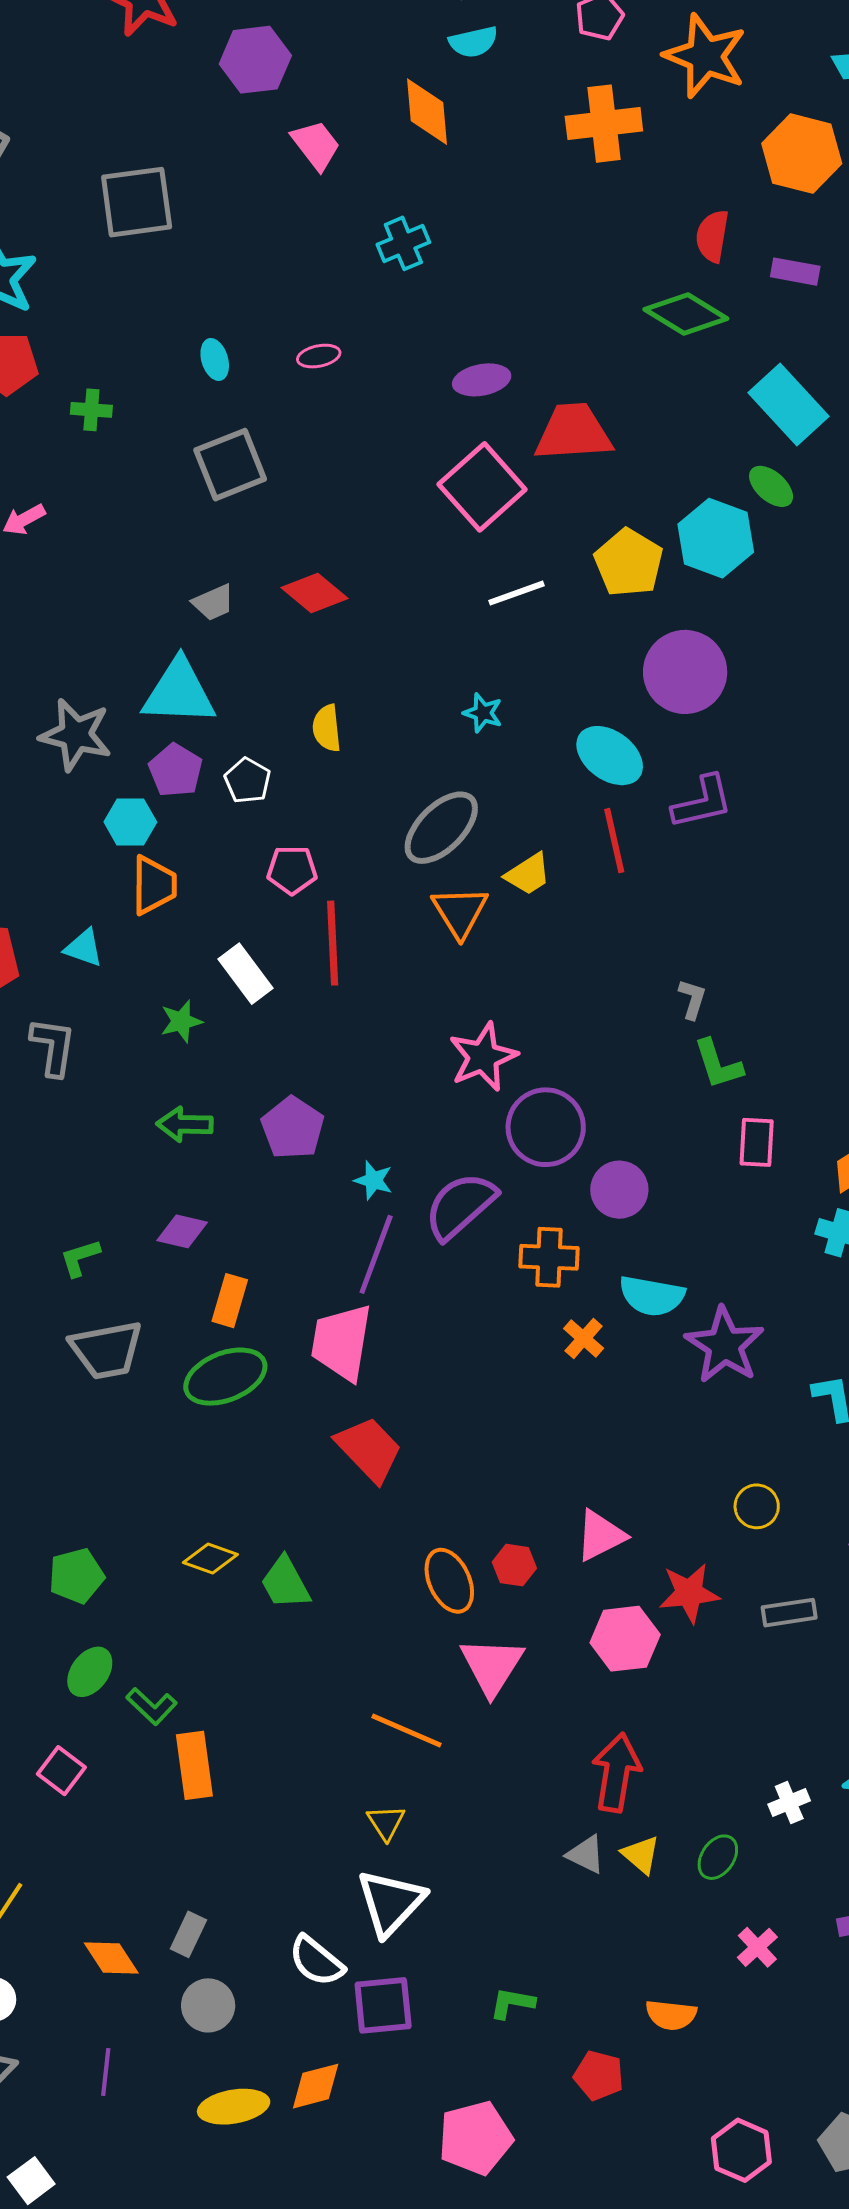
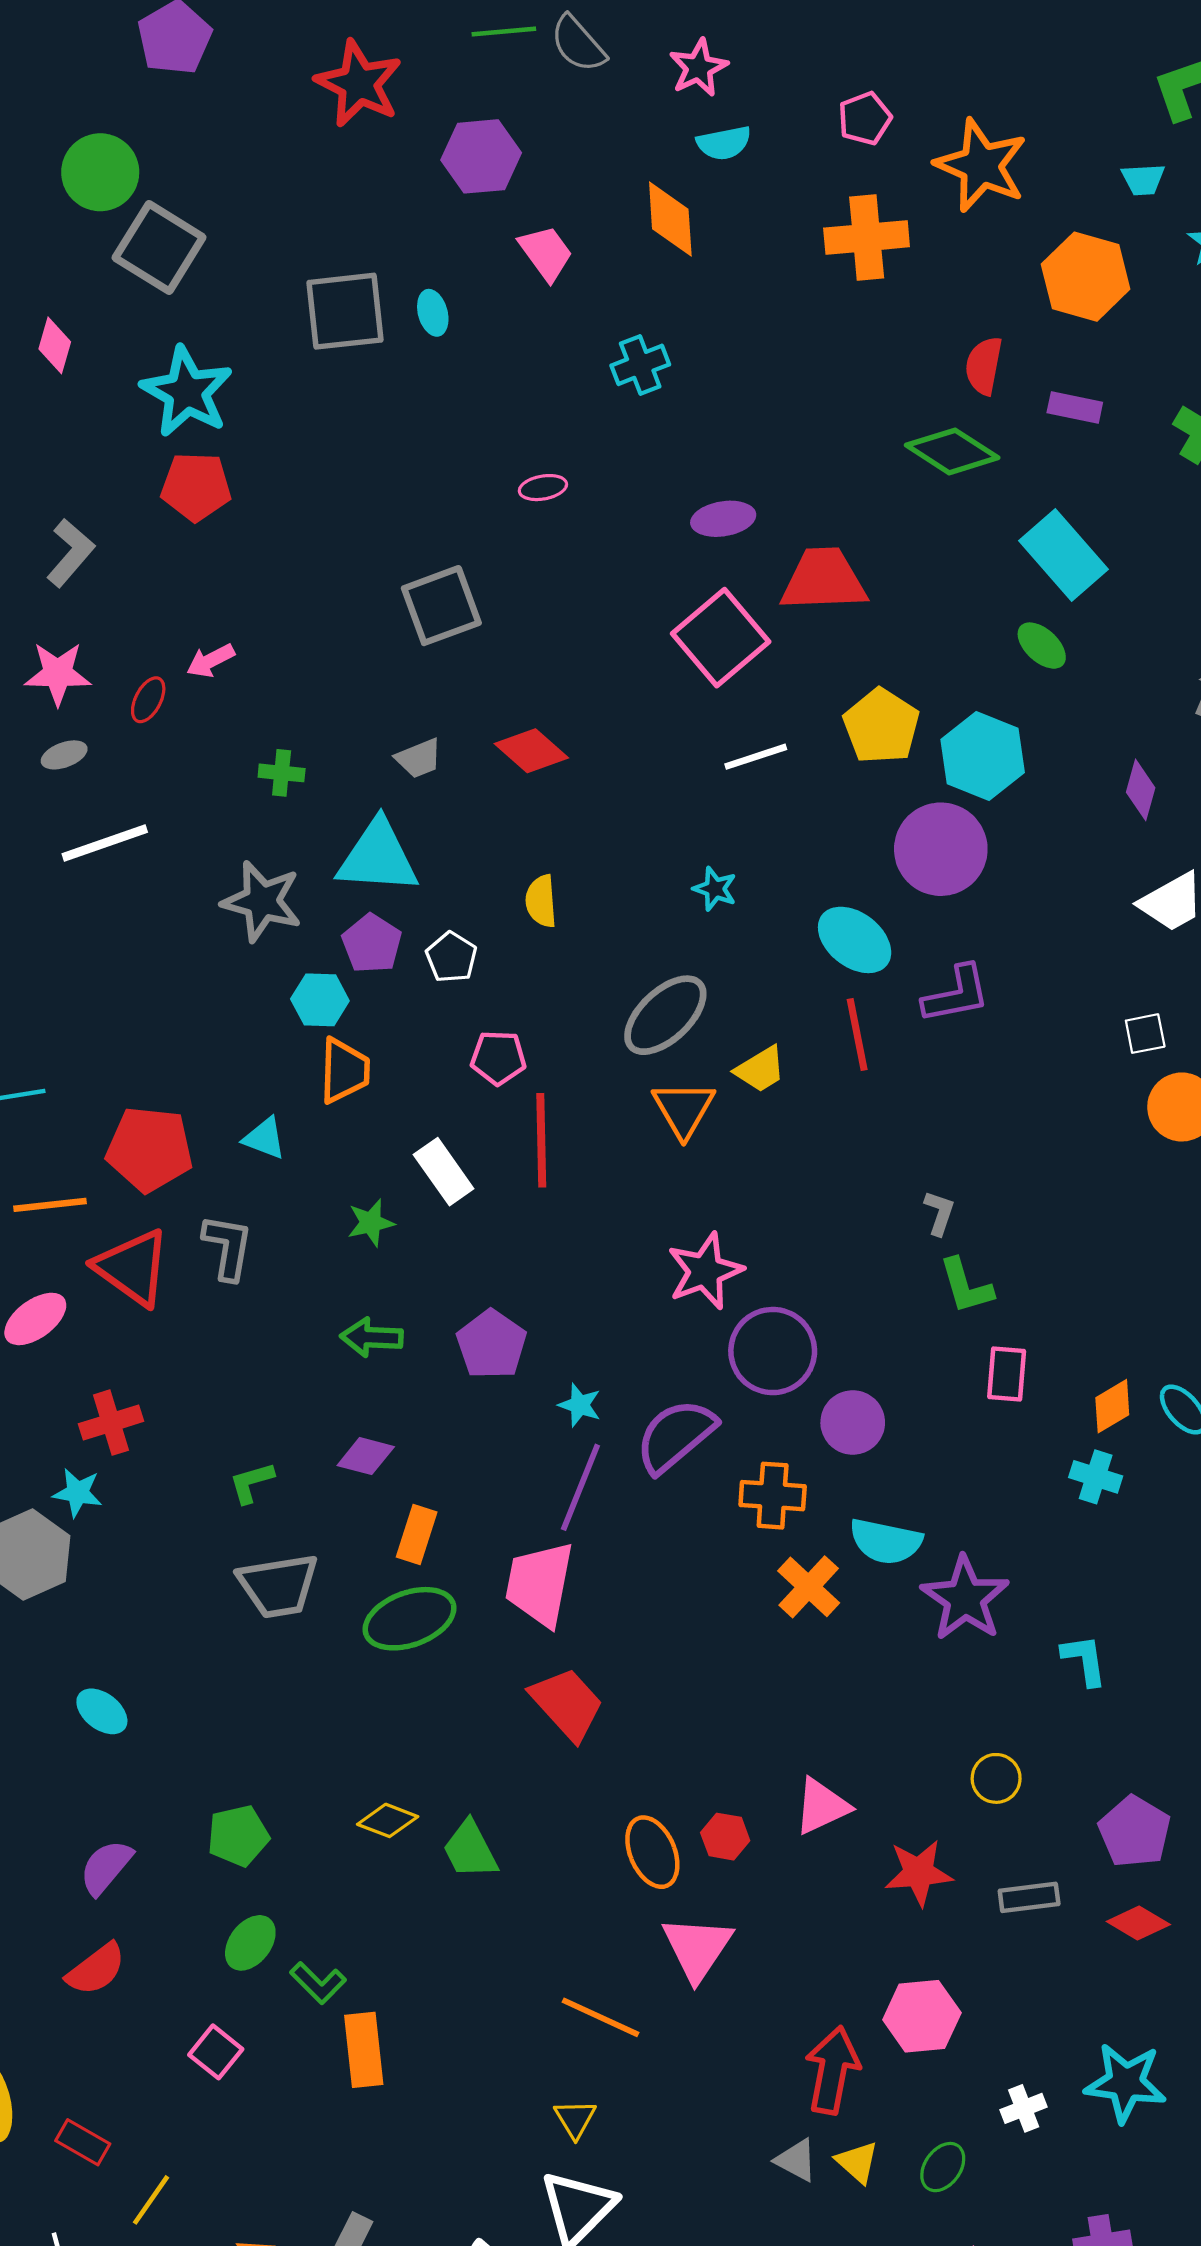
cyan ellipse: (215, 359) -> (433, 313), moved
green cross: (91, 410) -> (282, 773), moved
cyan hexagon: (716, 538) -> (983, 756), moved
orange cross: (584, 1338) -> (809, 1587), size x1.4
pink hexagon: (625, 1639) -> (922, 2016), moved

